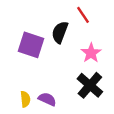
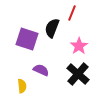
red line: (83, 15) -> (72, 13), turned 56
purple semicircle: (47, 99) -> (41, 70), moved

